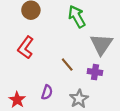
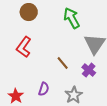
purple cross: (95, 72) -> (89, 70), turned 32

